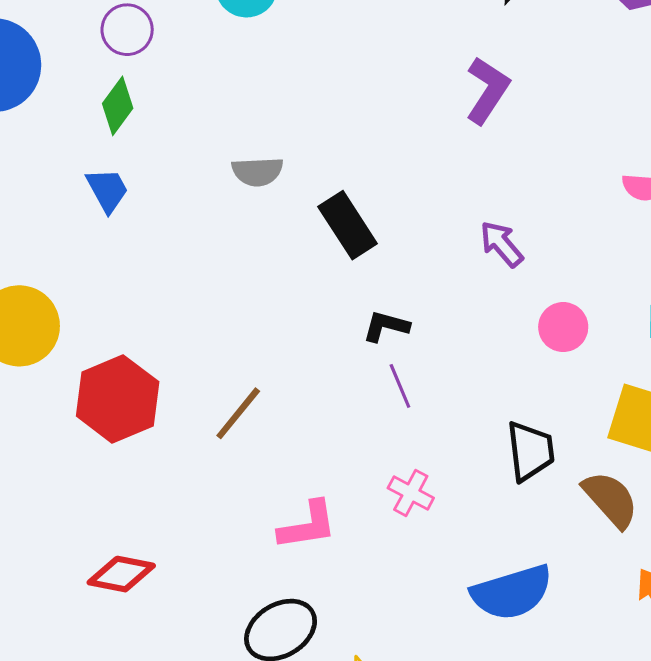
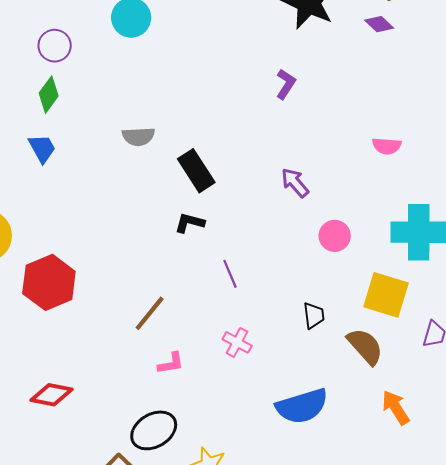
purple L-shape: (487, 90) -> (286, 84), size x0.7
black L-shape: (386, 326) -> (190, 223), moved
brown line: (238, 413) -> (150, 313), moved
black trapezoid: (530, 451) -> (314, 315), size x0.7
pink L-shape: (308, 525) -> (171, 363), size x0.7

